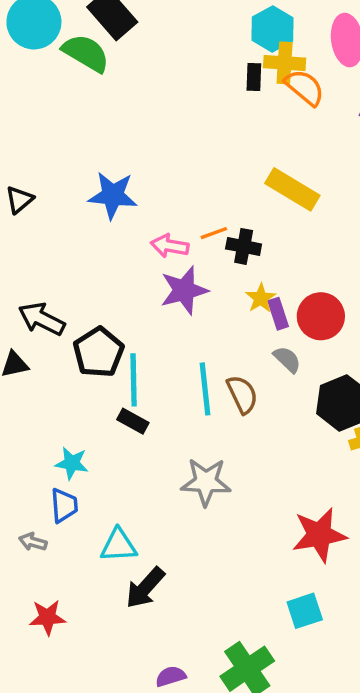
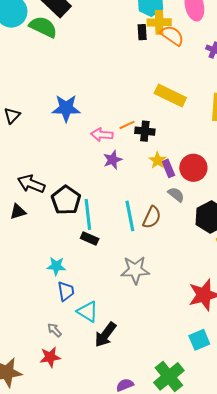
purple star: (184, 290) -> (113, 160), size x0.7
brown semicircle: (242, 394) -> (152, 217), turned 55
blue trapezoid: (64, 505) -> (66, 291), moved
gray arrow: (33, 542) -> (54, 330), moved, turned 35
cyan triangle: (119, 545) -> (88, 311), turned 40

